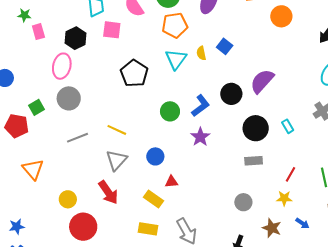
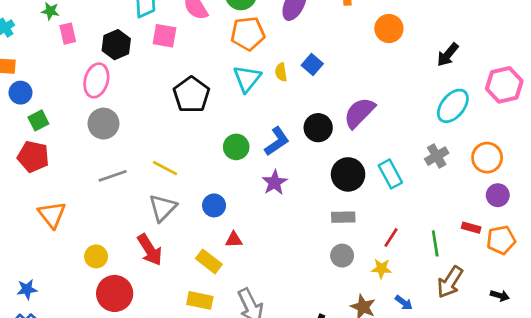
green square: (37, 107) -> (38, 120), moved
cyan rectangle: (288, 126) -> (390, 174), size x1.5
gray circle: (243, 202) -> (342, 256), moved

